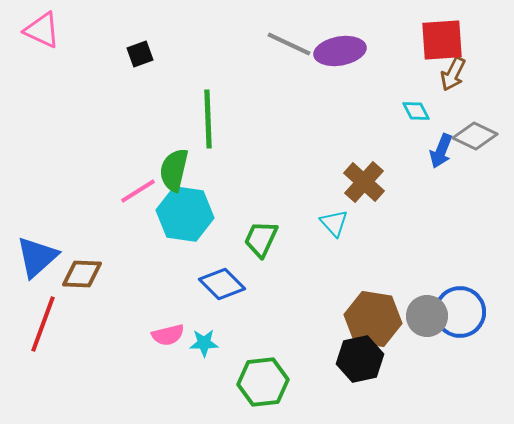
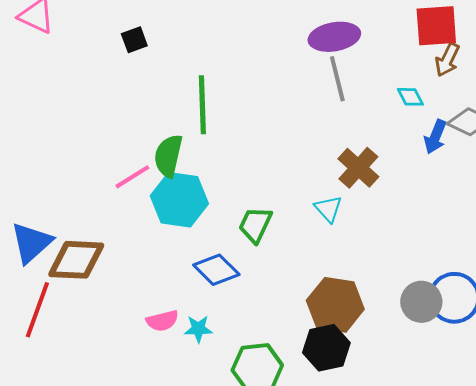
gray line: (289, 44) -> (337, 79), moved, turned 51
brown diamond: (82, 274) -> (76, 260), size x1.4
brown hexagon: (373, 319) -> (335, 305), moved
black hexagon: (360, 359) -> (326, 348), moved

